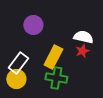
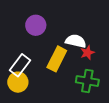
white semicircle: (83, 37) -> (76, 41), moved
green cross: (56, 78) -> (87, 81), moved

